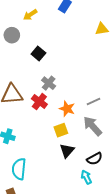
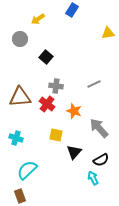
gray cross: (49, 83) -> (56, 86), turned -32
gray line: (94, 102) -> (94, 84), moved
yellow square: (61, 130) -> (56, 135), moved, turned 32
cyan semicircle: (19, 169) -> (27, 170), turned 40

